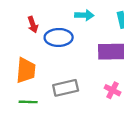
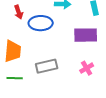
pink cross: (112, 90) -> (87, 68), turned 32

